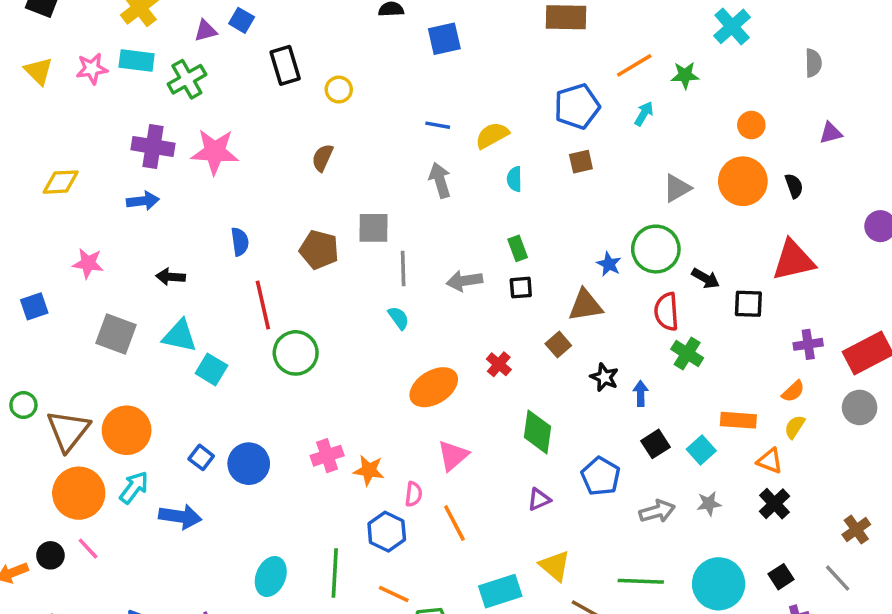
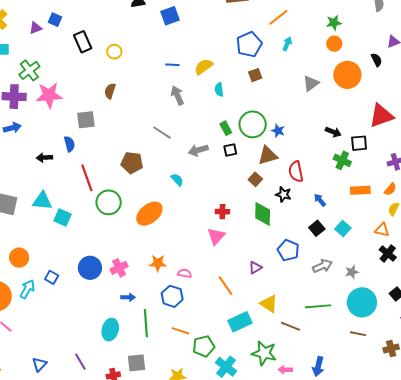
green star: (685, 75) -> (334, 23), moved
green cross: (187, 79) -> (29, 70), moved
orange circle: (751, 125) -> (334, 44), moved
black semicircle: (794, 186) -> (376, 60), moved
gray square: (374, 228) -> (86, 120), moved
green circle: (656, 249) -> (253, 124), moved
brown pentagon: (319, 250) -> (132, 163), moved
gray line: (403, 269) -> (162, 133), moved, turned -48
black arrow: (171, 277) -> (44, 158), moved
red semicircle: (666, 312) -> (296, 172), moved
cyan semicircle: (399, 318) -> (177, 180), moved
green cross: (687, 354) -> (342, 160), moved
red cross: (499, 364) -> (222, 212), moved, turned -32
orange ellipse: (434, 387) -> (149, 214), moved
blue arrow: (641, 393) -> (320, 200), moved, turned -32
orange rectangle: (738, 420) -> (360, 190), moved
orange circle: (127, 430) -> (19, 258), size x0.7
green diamond: (538, 432) -> (263, 214), moved
pink cross: (327, 456) -> (119, 268), moved
pink triangle: (453, 456) -> (216, 236), moved
blue square: (201, 457) -> (52, 277), moved
pink semicircle: (414, 494) -> (185, 273), turned -80
gray star: (709, 504) -> (352, 272), moved
blue arrow: (180, 517) -> (128, 297), moved, size x0.6
orange line: (454, 523) -> (225, 286), moved

